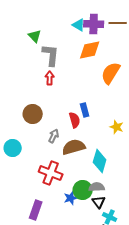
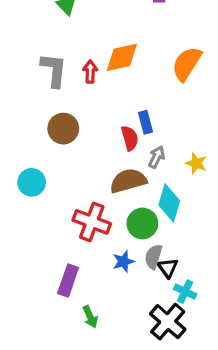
orange diamond: (90, 50) -> (122, 57), moved
gray L-shape: (51, 55) -> (54, 70), moved
yellow star: (117, 127) -> (196, 163), moved
gray arrow: (54, 136) -> (157, 157), moved
gray semicircle: (97, 187) -> (153, 257), moved, turned -70
green circle: (83, 190) -> (142, 223), moved

